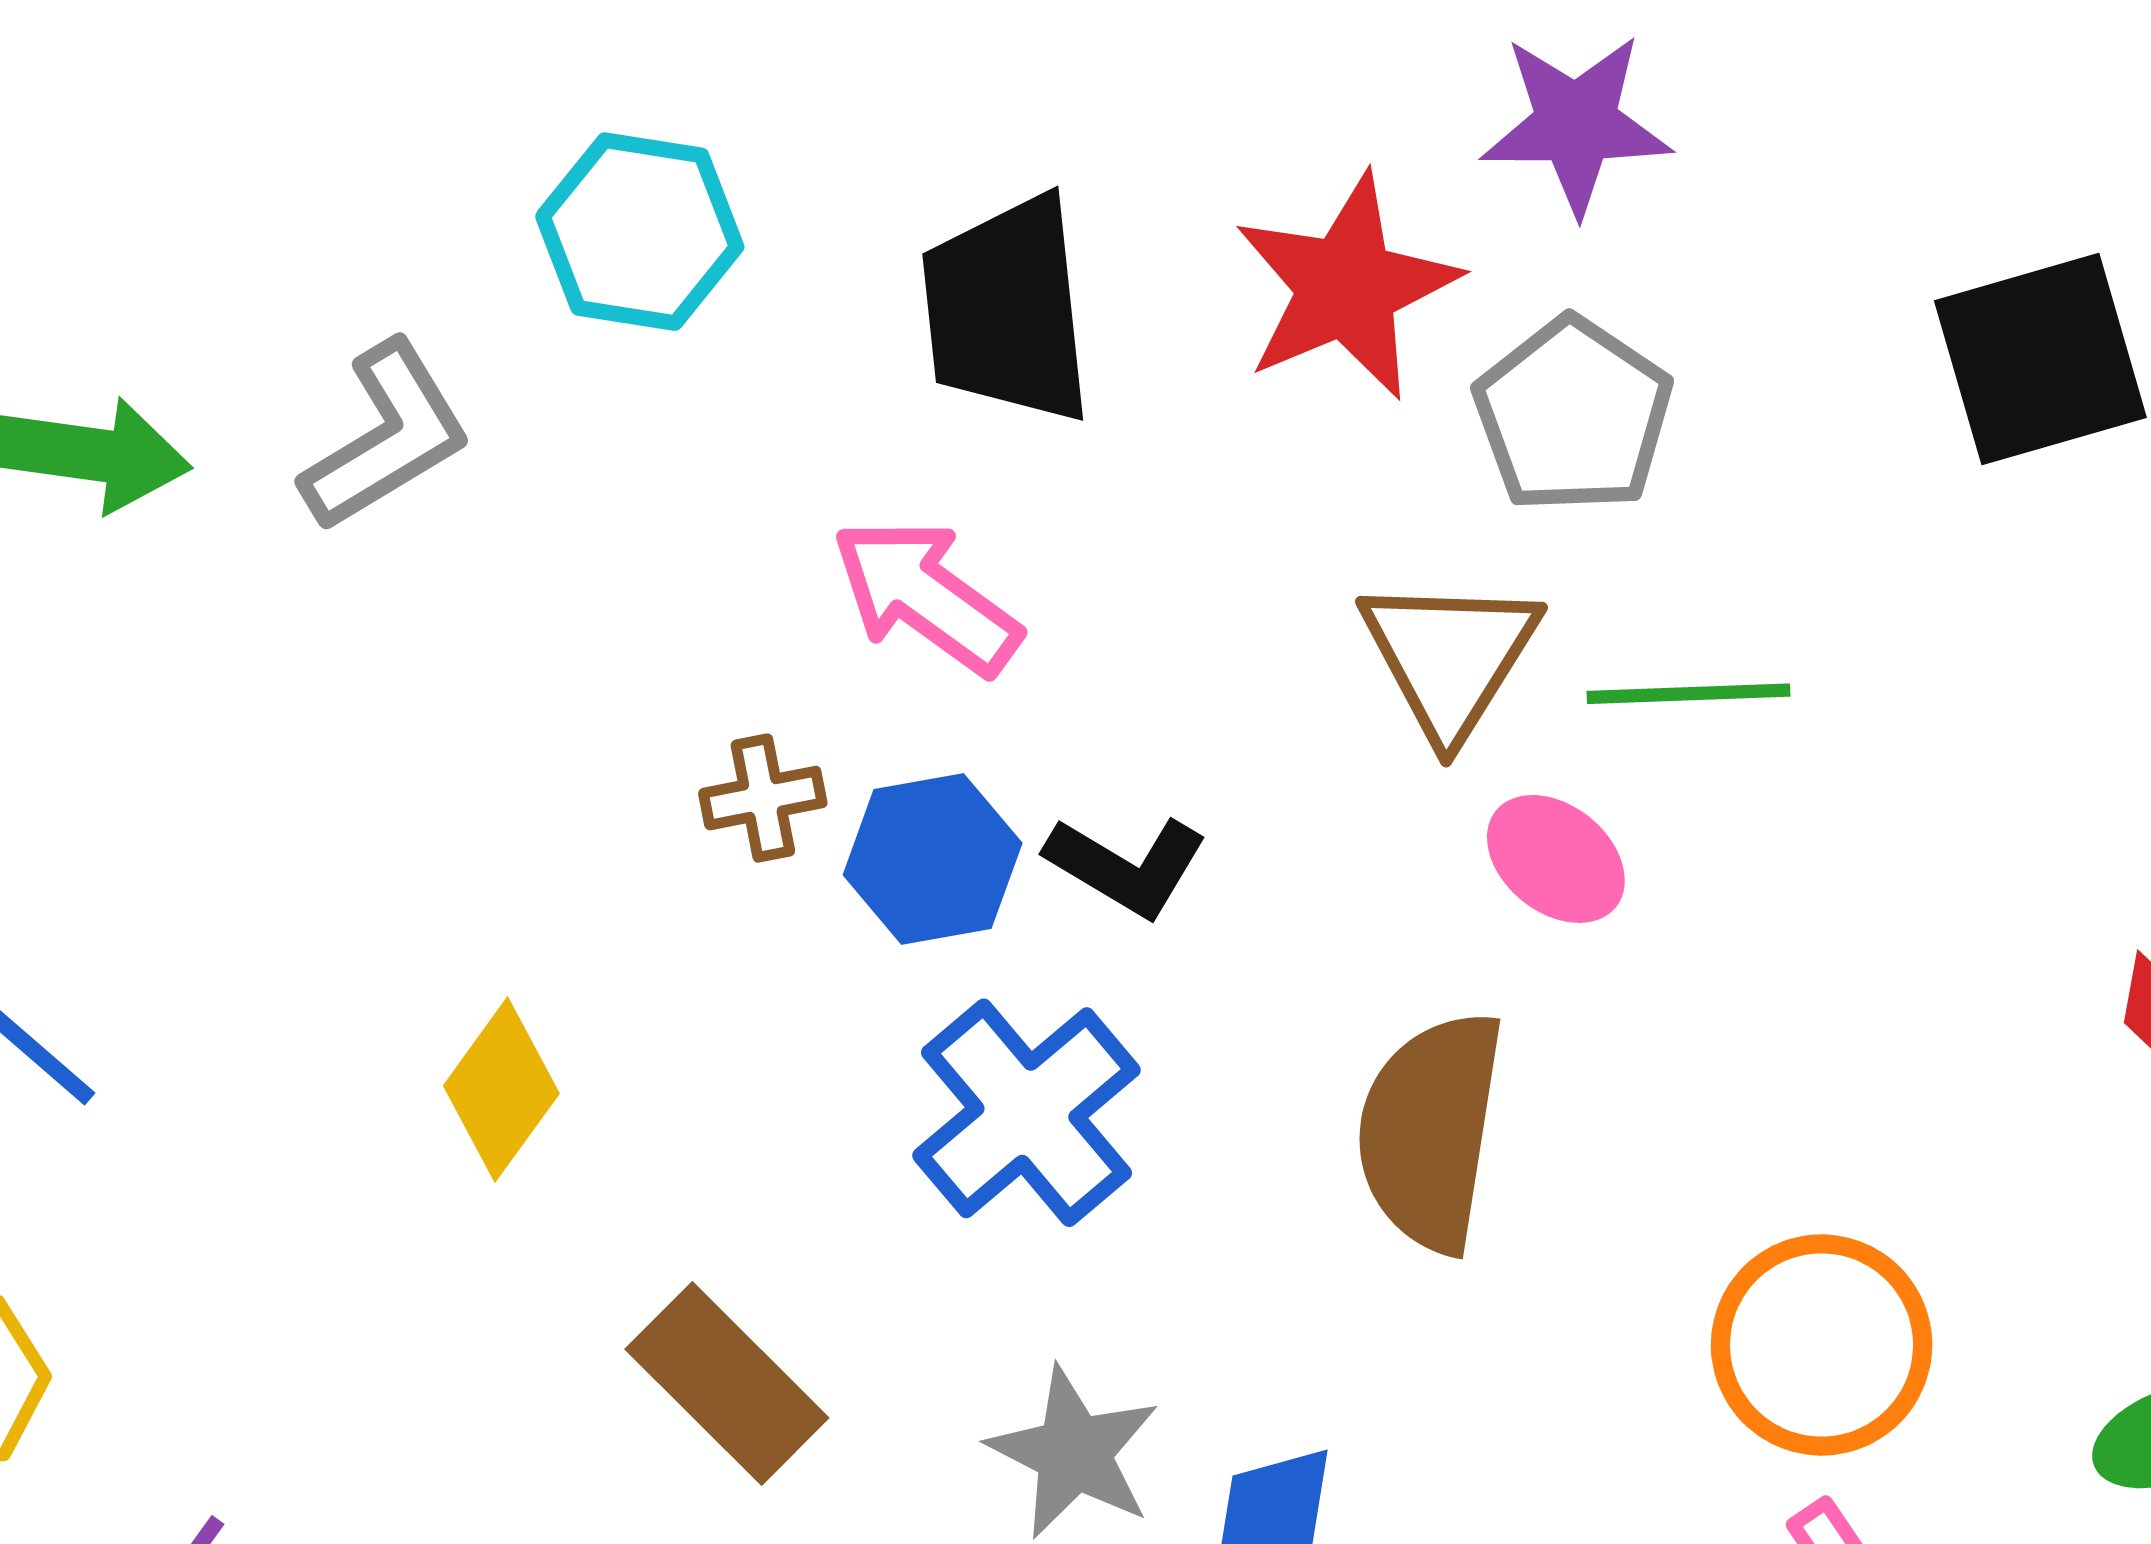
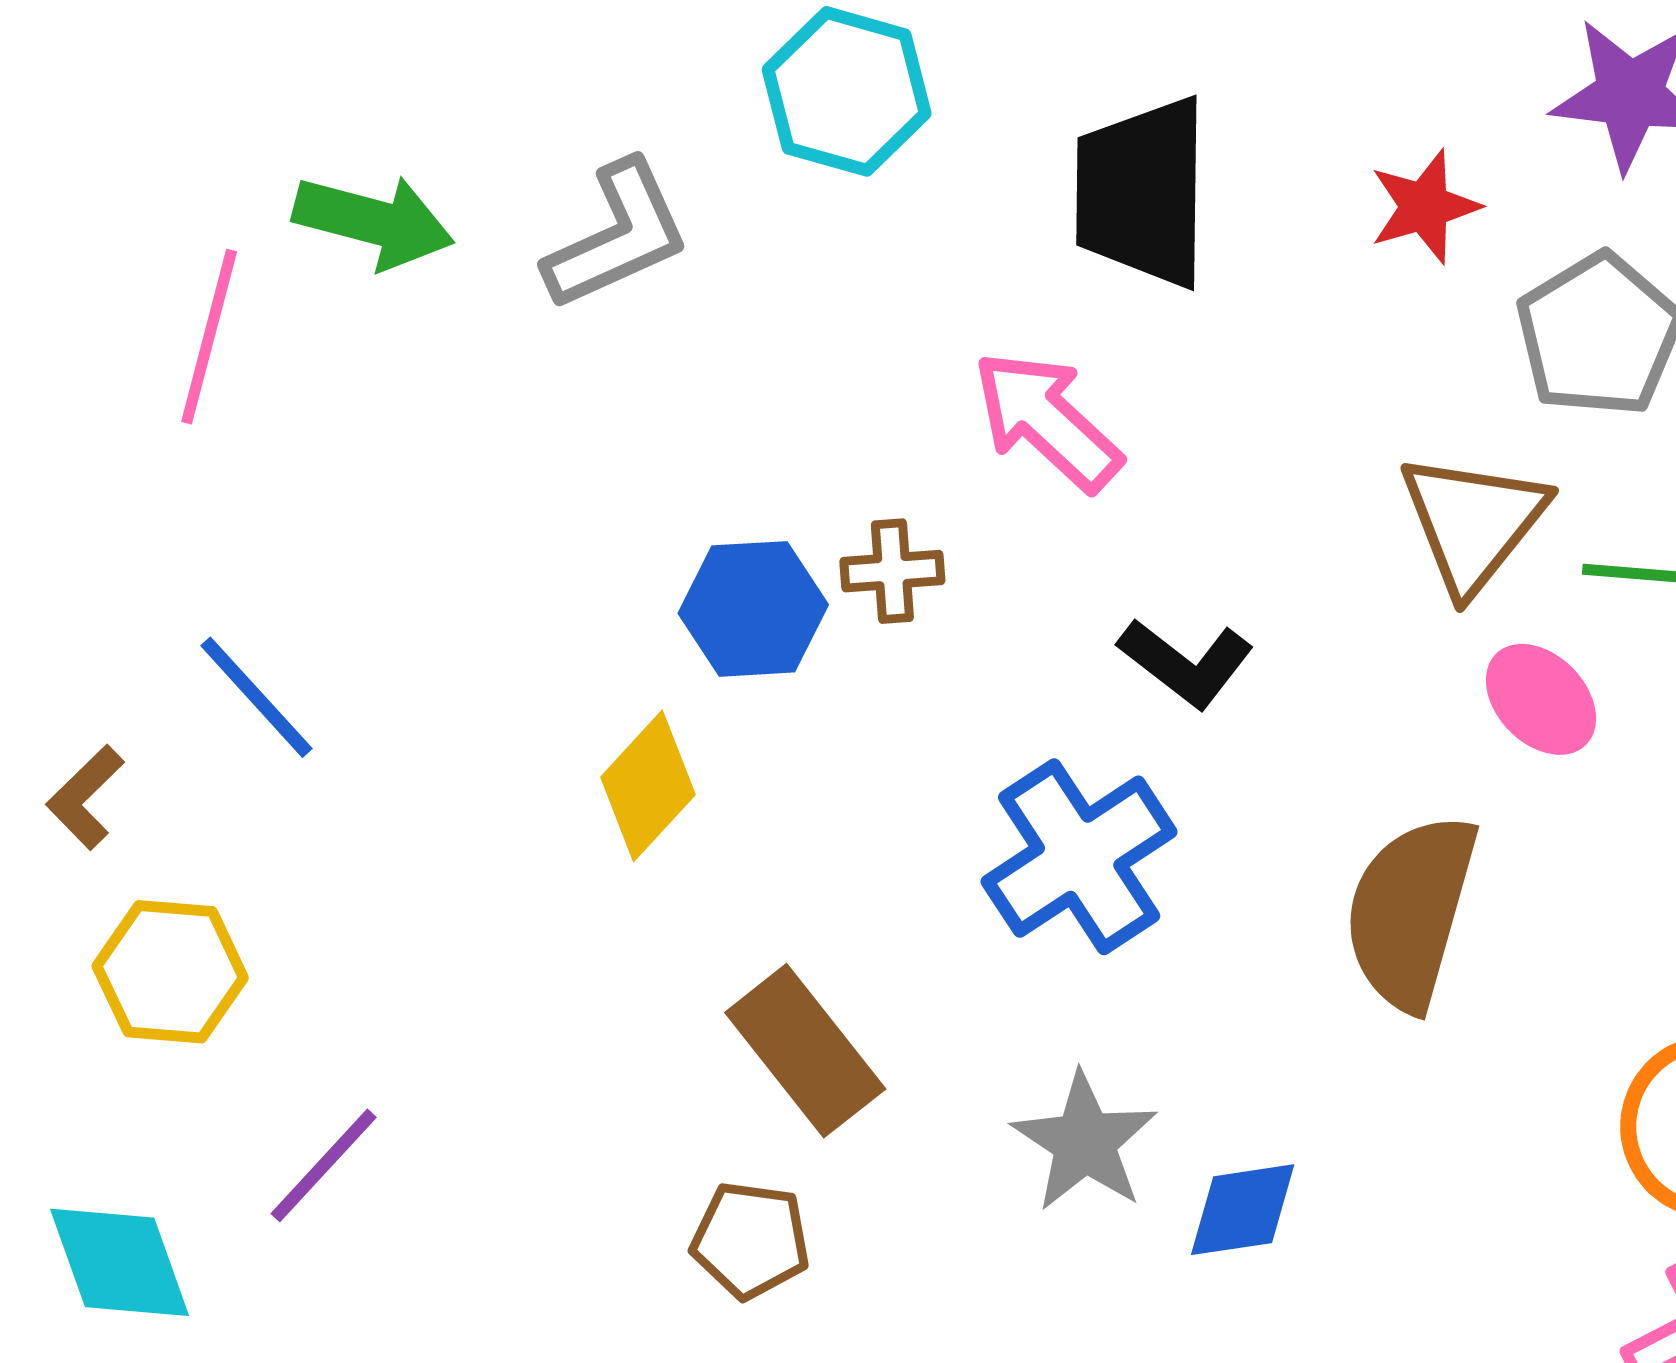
red star: (1347, 287) -> (1424, 207), size x0.6
blue hexagon: (933, 859) -> (753, 609), moved

